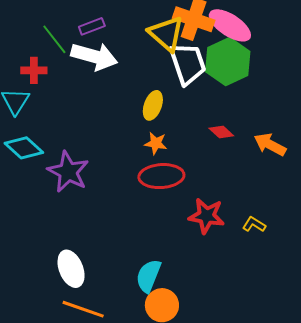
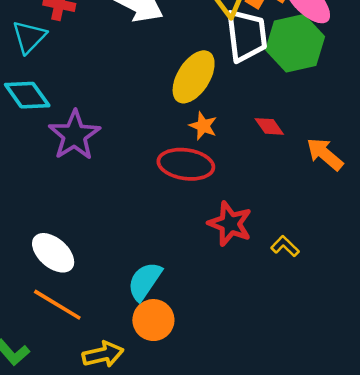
yellow ellipse: (153, 105) -> (194, 77), size x1.5
orange star: (156, 143) -> (203, 126), moved
white ellipse: (71, 269) -> (53, 253), turned -39

